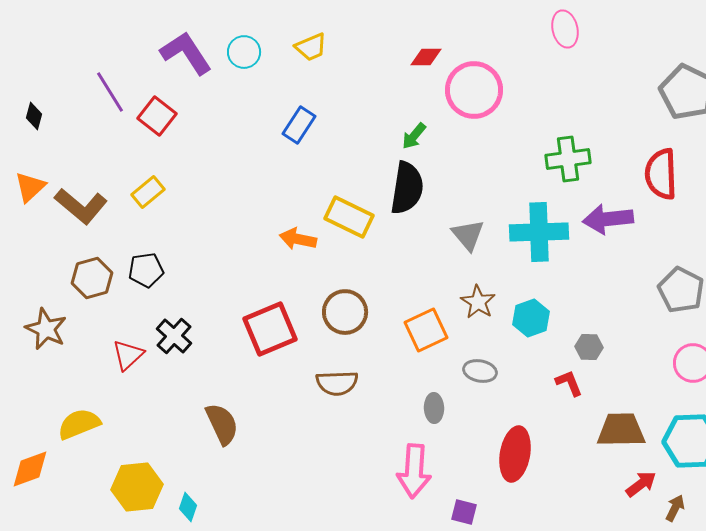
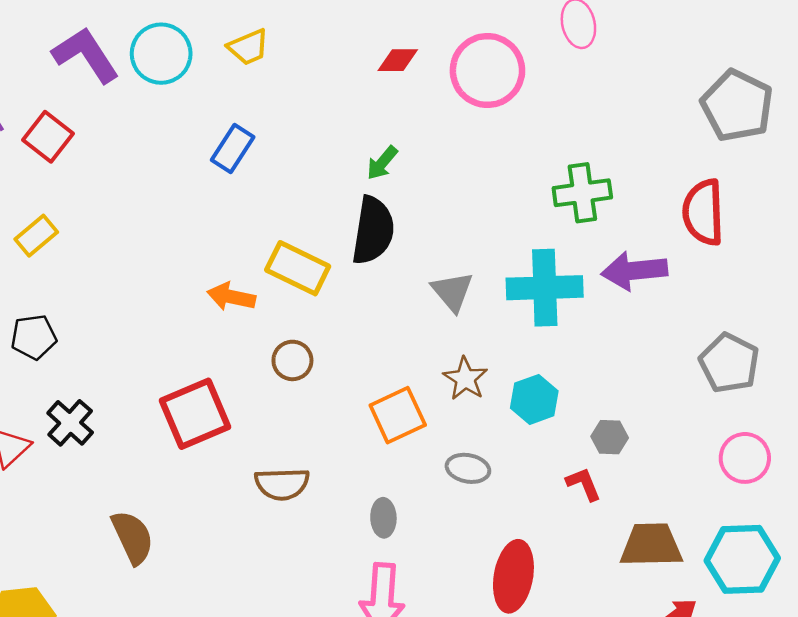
cyan circle: (244, 52) -> (161, 54), size x1.4
pink circle: (474, 90) -> (487, 71), moved
brown circle: (345, 312) -> (292, 360), moved, size x0.7
gray ellipse: (434, 408) -> (383, 518), moved

